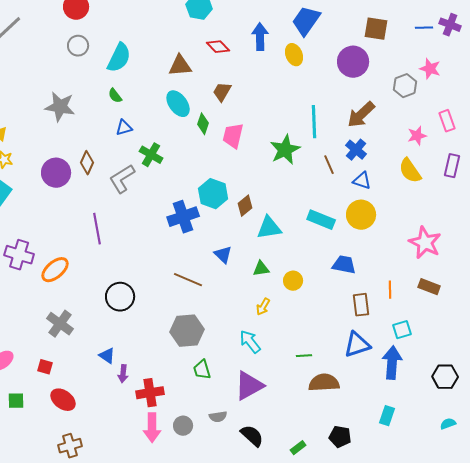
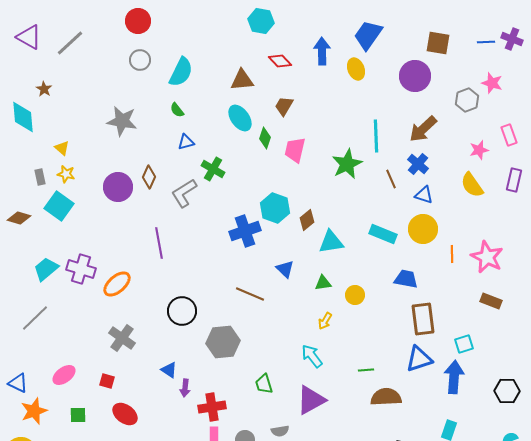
orange line: (390, 290) -> (452, 254), moved
brown rectangle: (361, 305) -> (423, 319), size x1.4
gray hexagon: (187, 331) -> (223, 342), moved

